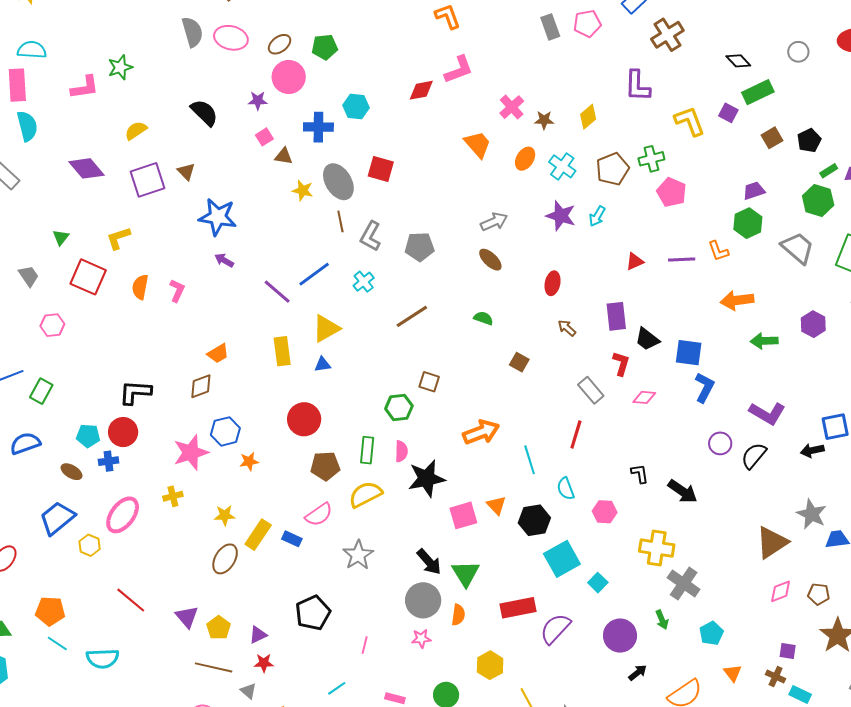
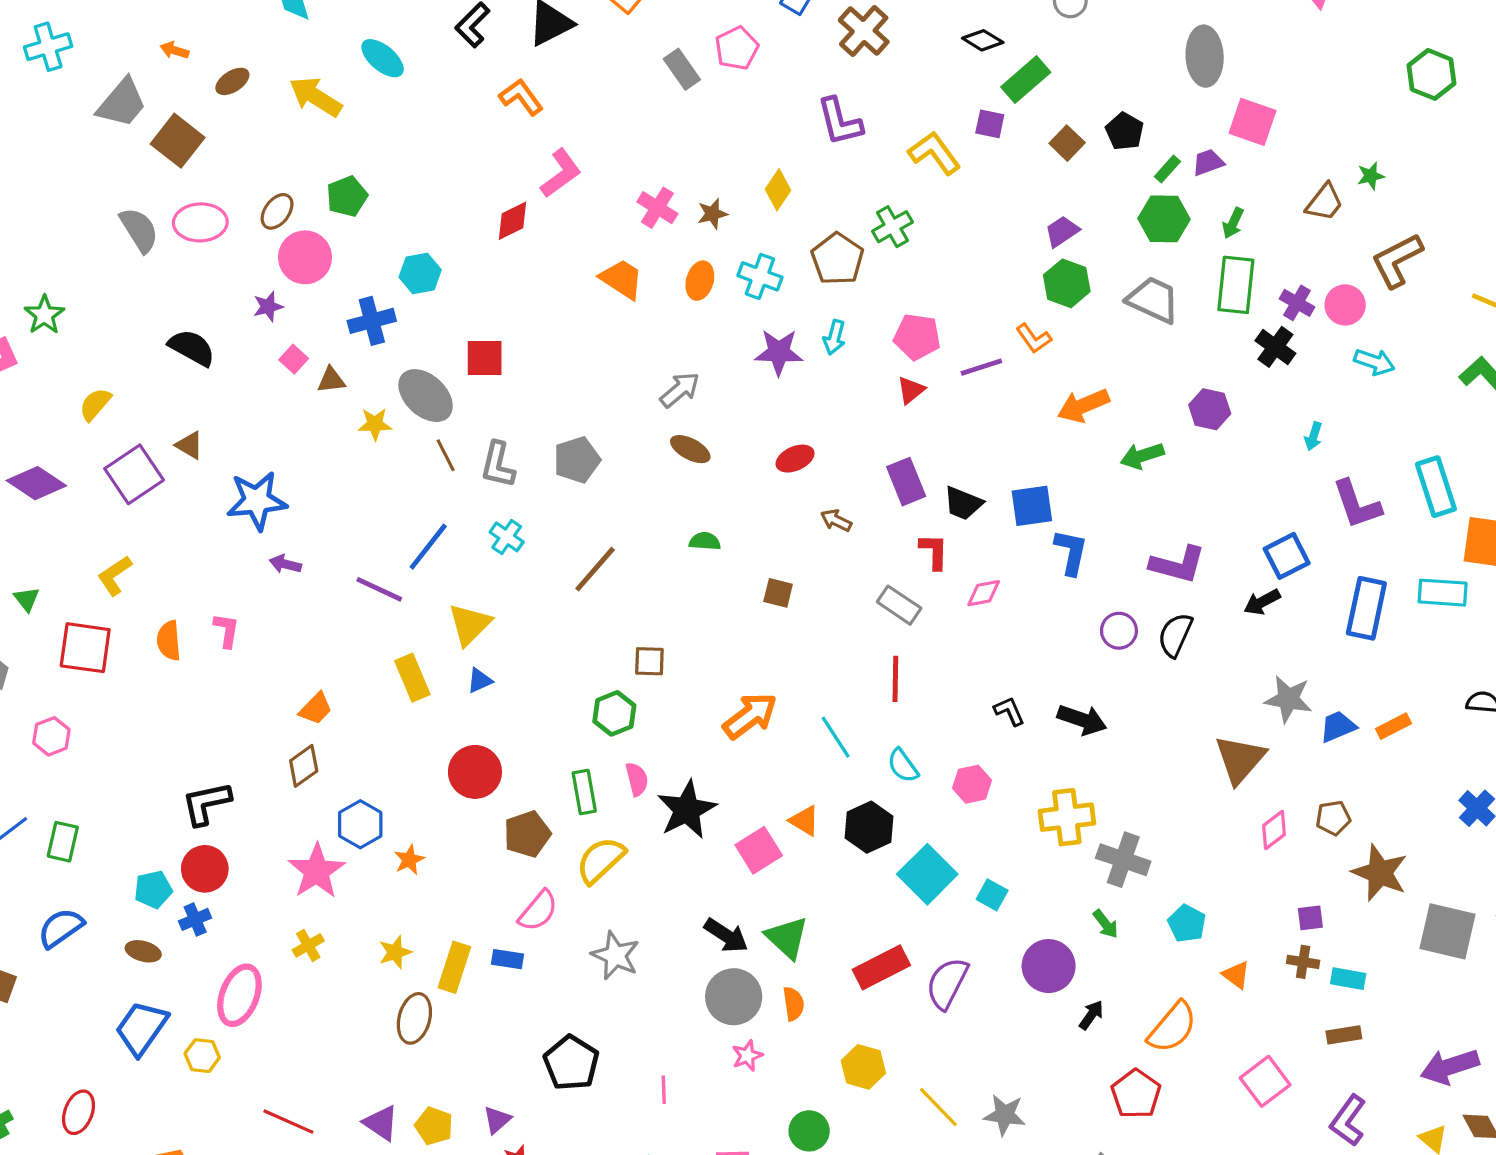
pink pentagon: (672, 192) -> (917, 337), moved
red ellipse: (553, 283) -> (795, 459), turned 70

